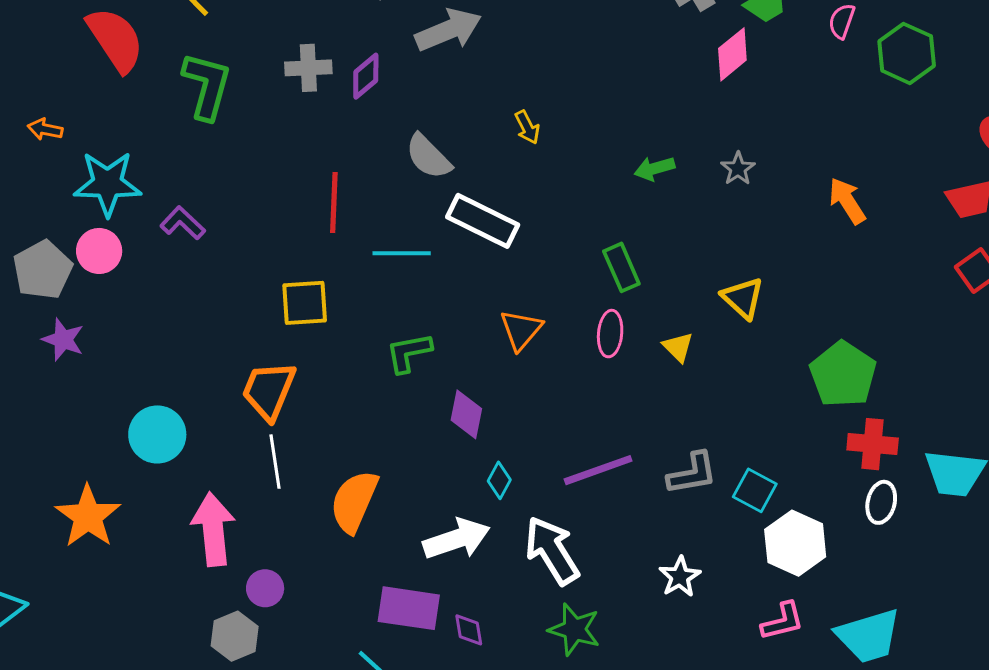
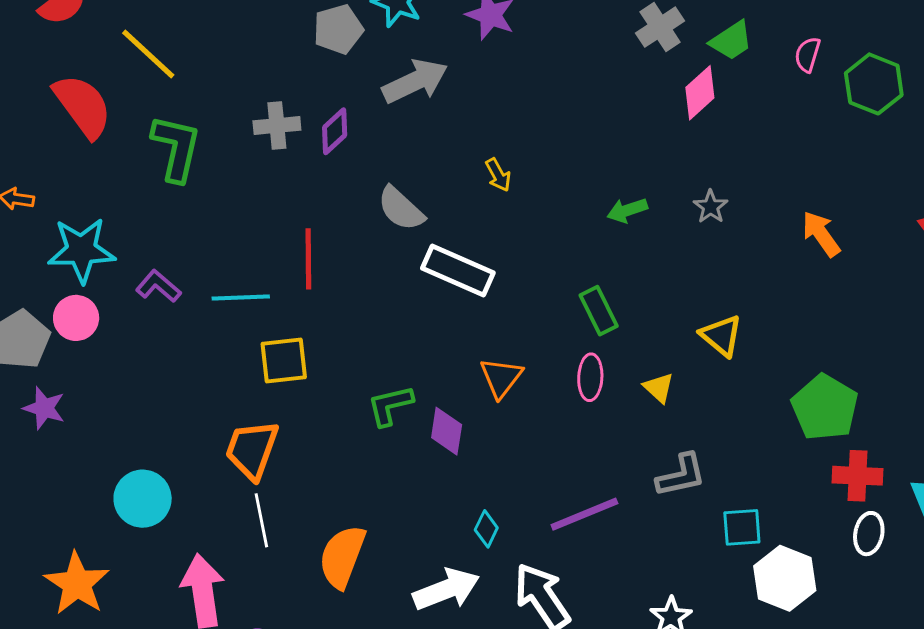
cyan line: (402, 253) -> (241, 298), moved
purple diamond: (466, 414) -> (447, 431), moved
gray L-shape: (692, 473) -> (681, 475), moved
cyan square: (755, 490) -> (742, 527), turned -30

